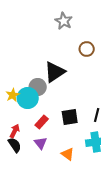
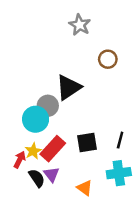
yellow star: (13, 95) -> (33, 151), moved
red rectangle: (42, 122) -> (53, 149), size x1.5
black semicircle: (15, 145) -> (37, 178), moved

